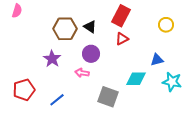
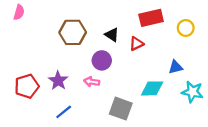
red rectangle: (121, 16) -> (151, 18), moved, turned 50
black triangle: (90, 27) -> (112, 35), moved
purple star: (52, 59) -> (58, 81), moved
red pentagon: (24, 90) -> (27, 86), moved

